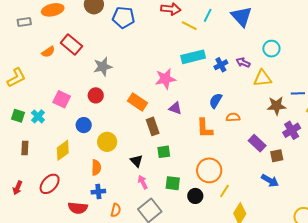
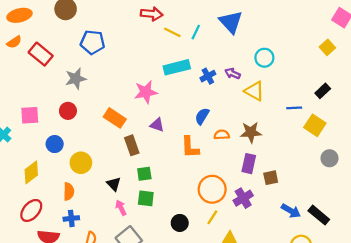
cyan line: (208, 15) -> (196, 32), moved
blue pentagon: (123, 17) -> (93, 42), moved
orange semicircle: (48, 52) -> (14, 42), moved
yellow triangle: (262, 78) -> (254, 91), turned 36
pink square: (62, 99) -> (30, 115), turned -30
brown star: (276, 106) -> (251, 132), moved
purple cross: (292, 130) -> (243, 198), moved
purple rectangle: (257, 143) -> (249, 164), turned 60
orange circle: (209, 170) -> (212, 189), moved
blue arrow: (270, 181) -> (291, 211), moved
green square: (173, 183) -> (146, 198), moved
red ellipse: (50, 184) -> (31, 210), moved

